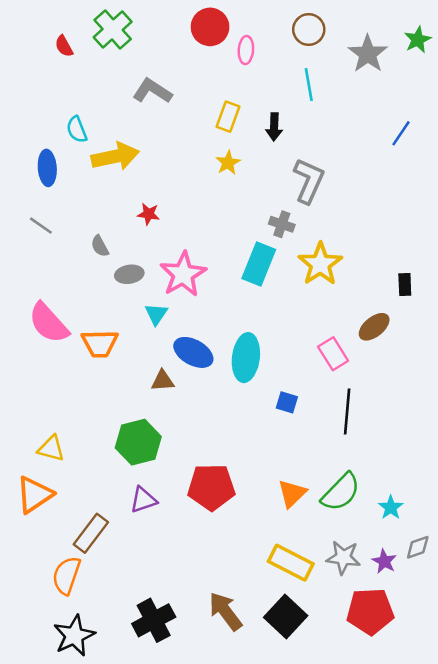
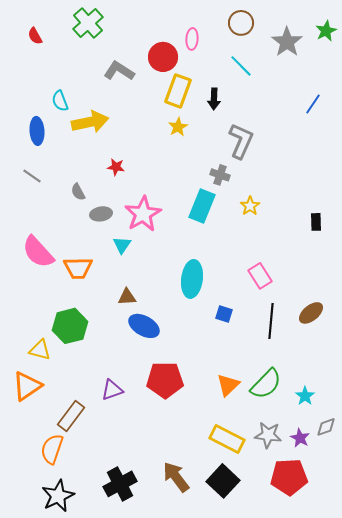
red circle: (210, 27) -> (163, 57), moved
red semicircle: (64, 46) -> (35, 36), moved
cyan line: (309, 85) -> (241, 66), turned -35
yellow rectangle: (228, 117) -> (178, 91), size x1.4
yellow star: (320, 264) -> (250, 206), size x0.6
brown ellipse: (374, 327) -> (311, 313), moved
blue ellipse: (193, 352) -> (144, 326), moved
green hexagon: (138, 442) -> (70, 326), moved

